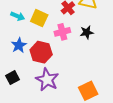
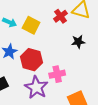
pink cross: (62, 32) -> (57, 74), moved

